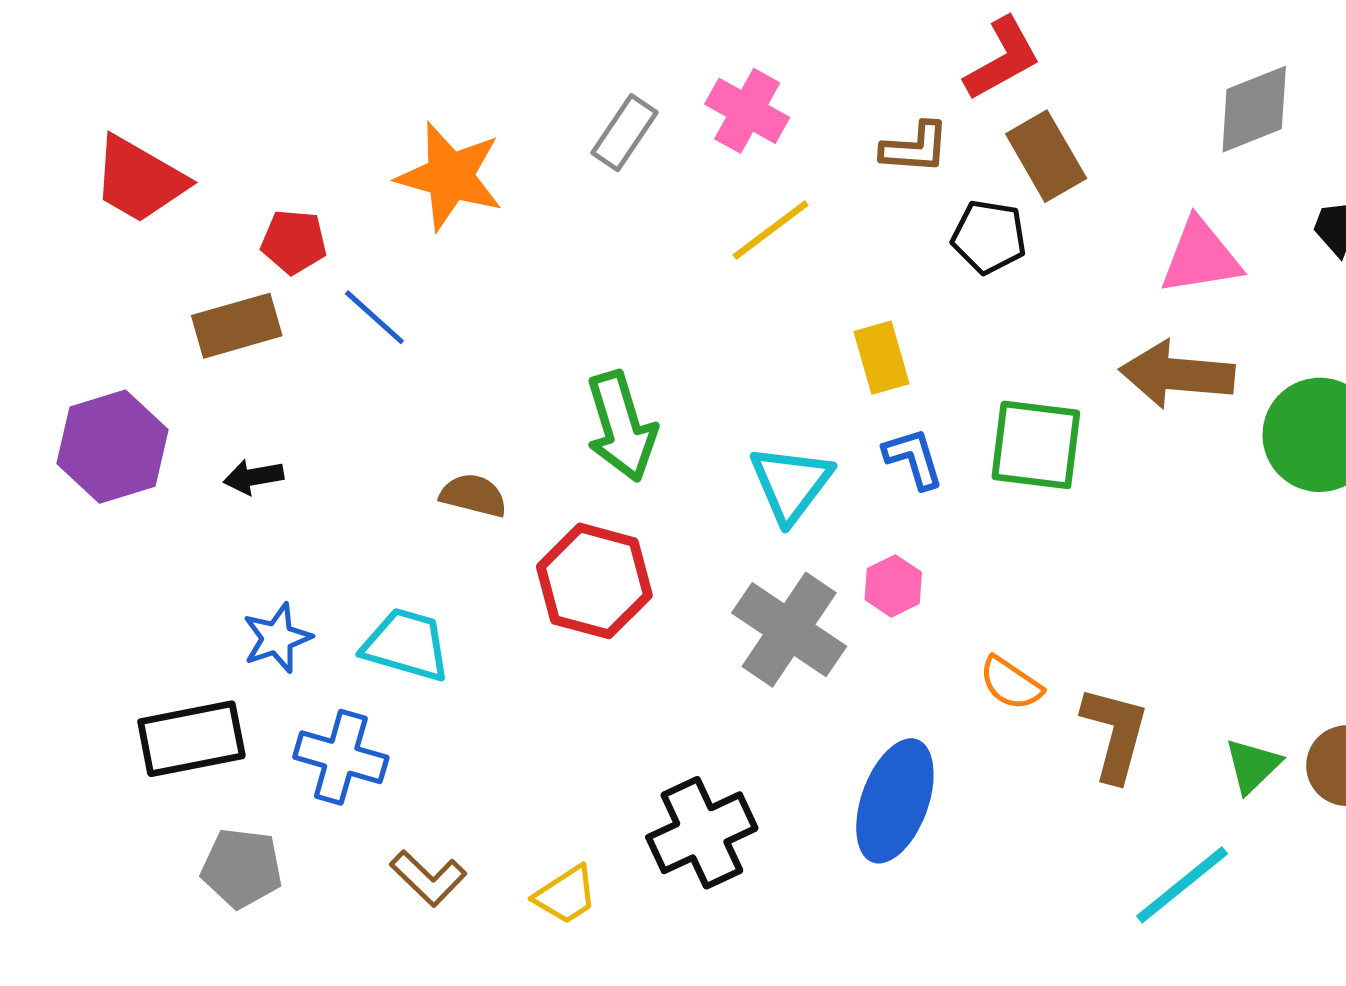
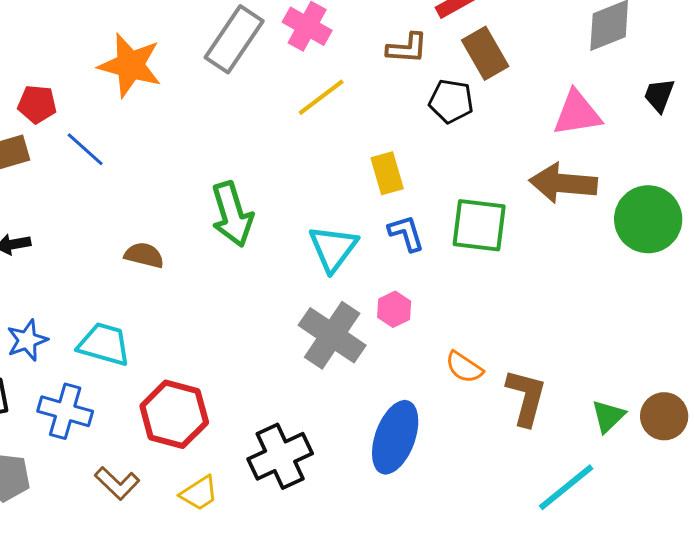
gray rectangle: (625, 133) -> (234, 39), size x1.5
red hexagon: (594, 581) -> (174, 414), moved

